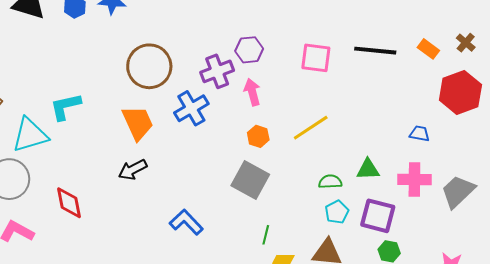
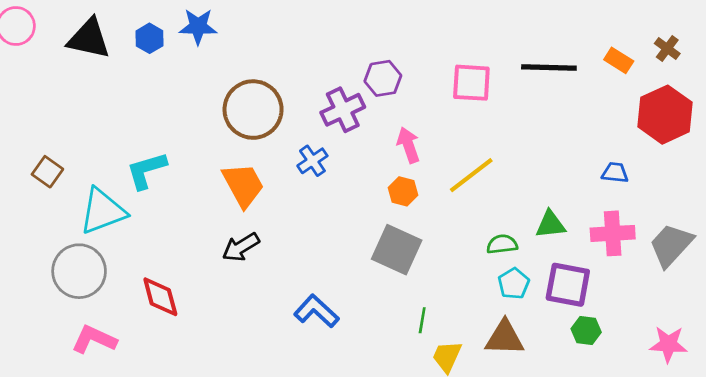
pink arrow: (252, 92) -> (408, 145), moved
blue cross: (191, 108) -> (312, 161), size x0.7

